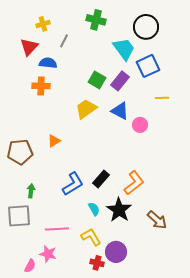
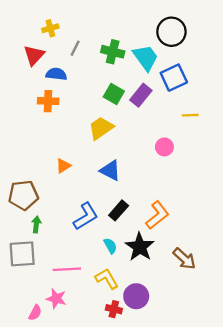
green cross: (96, 20) -> (113, 52), moved
blue triangle: (120, 111) -> (110, 170), moved
brown pentagon: (20, 152) -> (23, 195), moved

